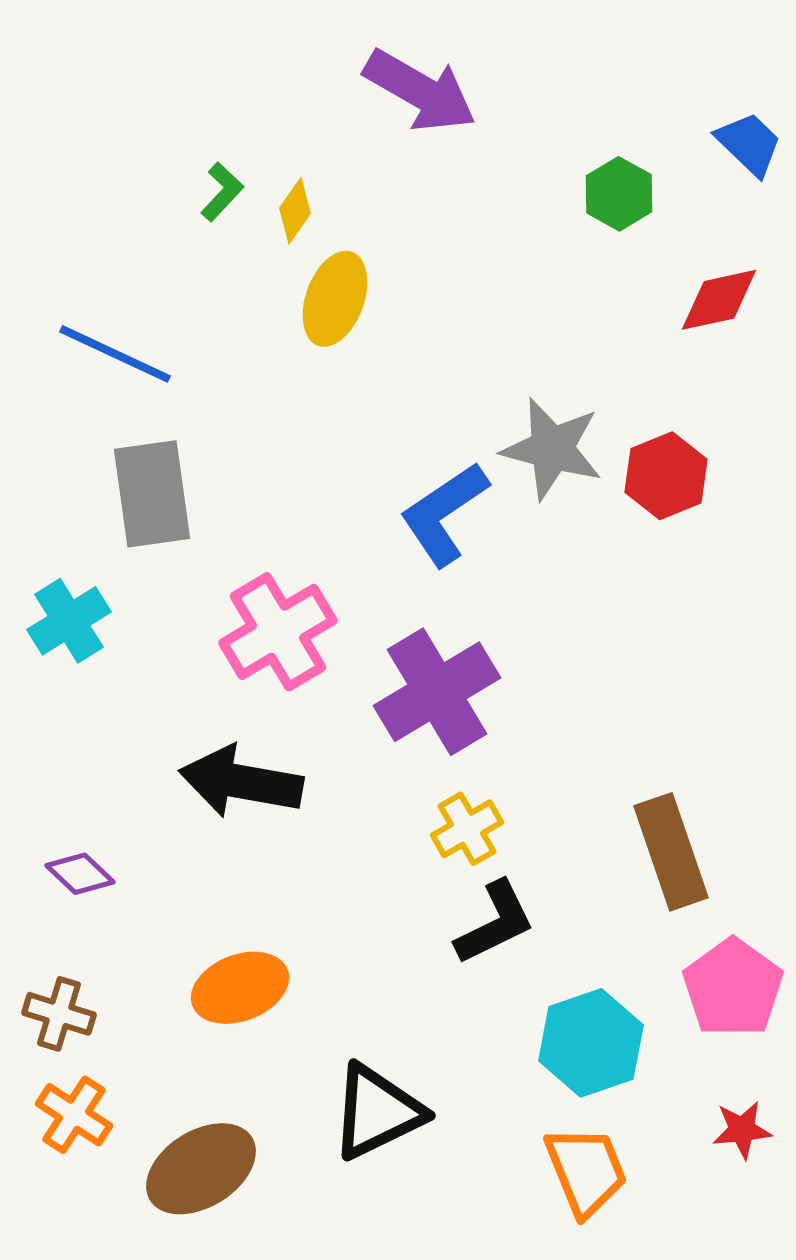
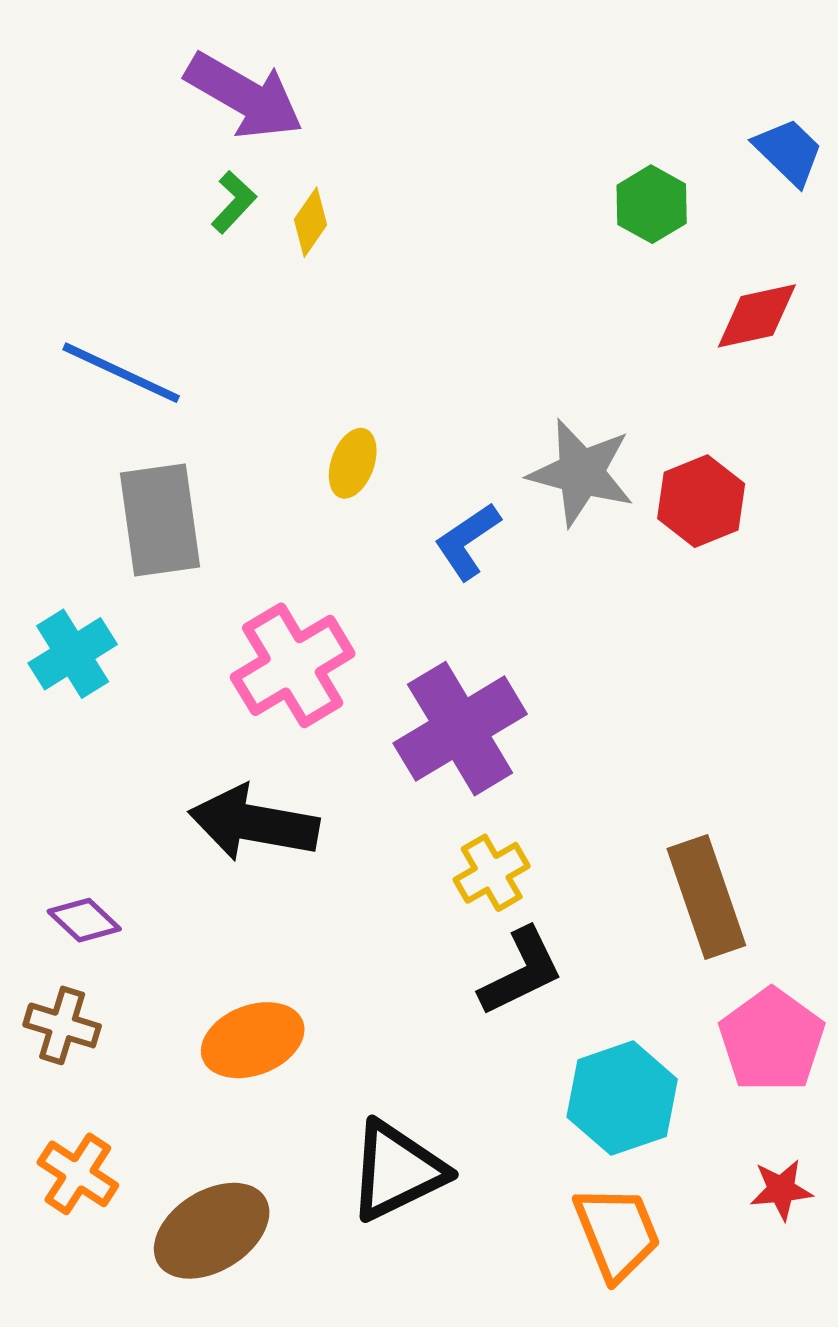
purple arrow: (420, 91) -> (244, 96), moved
yellow ellipse: (335, 299) -> (353, 463), moved, size x0.7
blue L-shape: (444, 514) -> (467, 541), size x0.7
brown cross: (59, 1014) -> (62, 1025), moved

